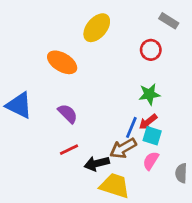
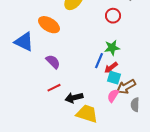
blue triangle: (19, 105) -> (24, 42), moved
blue line: (131, 127) -> (99, 61), moved
brown arrow: (123, 148) -> (126, 87), moved

